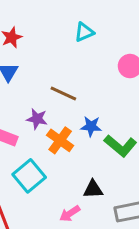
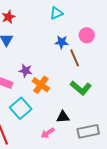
brown line: (63, 93) -> (75, 58), moved, turned 42
blue star: (91, 126) -> (62, 42), moved

